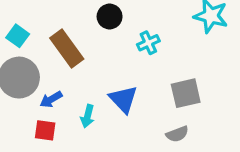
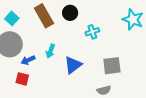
brown rectangle: (67, 48) -> (44, 16), moved
blue triangle: (123, 99) -> (73, 65), turned 30
cyan arrow: (88, 116) -> (50, 51), moved

